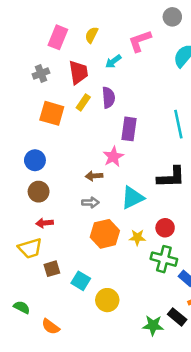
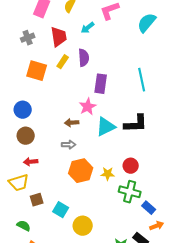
cyan triangle: (133, 198) -> (106, 127), moved
green semicircle: (22, 307) -> (24, 226), moved

